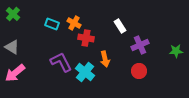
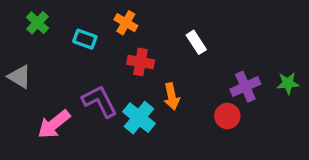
green cross: (13, 14) -> (37, 23), moved
orange cross: (74, 23) -> (126, 23), moved
purple cross: (140, 45) -> (245, 87), moved
pink arrow: (15, 73) -> (54, 124), moved

